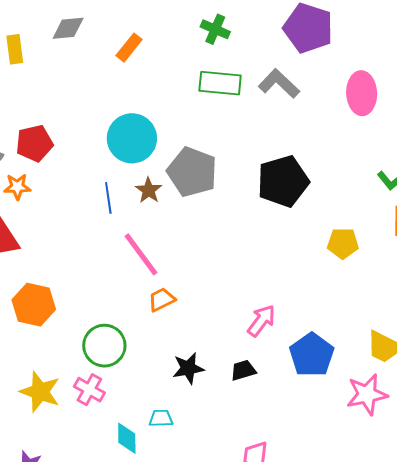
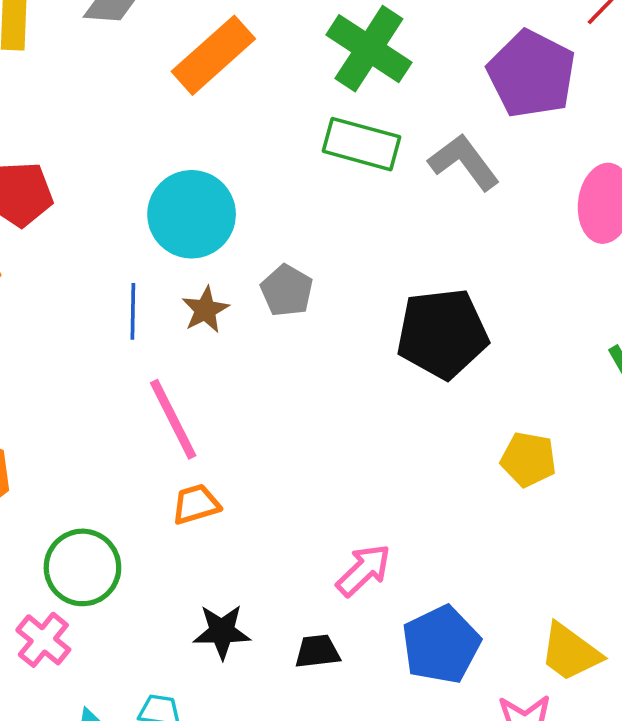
green cross: (215, 29) -> (369, 49), size x1.6
orange rectangle: (129, 48) -> (213, 55), size x1.6
gray pentagon: (192, 172) -> (287, 291), size x0.6

